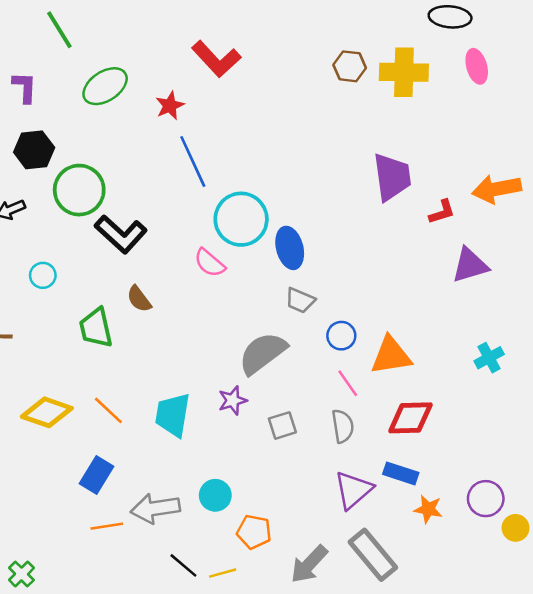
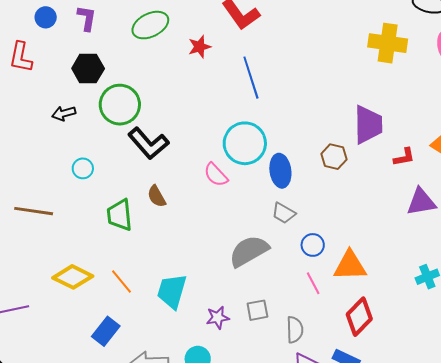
brown hexagon: (350, 66) -> (334, 157), moved
blue line: (193, 162) -> (251, 78), moved
purple star: (233, 400) -> (218, 318), moved
red diamond: (410, 418) -> (359, 317), turned -51
gray semicircle: (343, 426) -> (295, 330), moved

